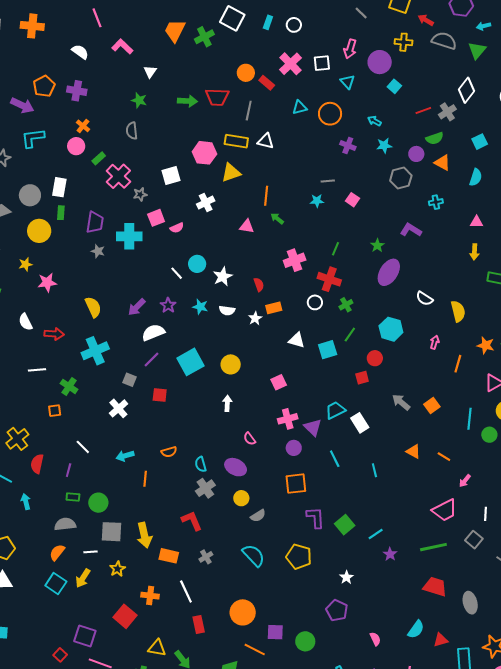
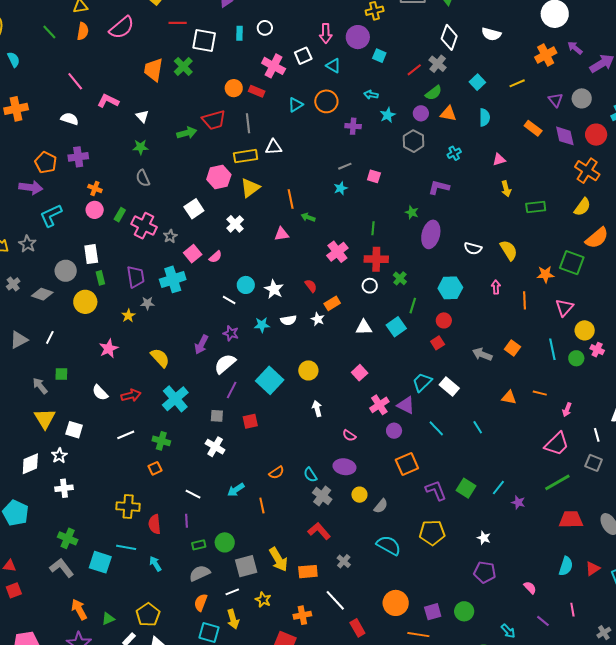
yellow star: (25, 264) -> (128, 316), moved
yellow cross: (17, 439) -> (128, 507), turned -30
yellow arrow: (83, 578) -> (233, 619), turned -30

